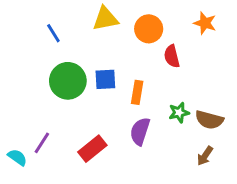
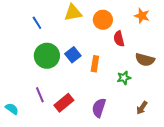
blue square: (105, 79) -> (73, 55), turned -35
brown semicircle: (209, 120) -> (145, 60), moved
purple semicircle: (140, 131) -> (99, 108), moved
purple line: (42, 143) -> (40, 95), moved, turned -56

